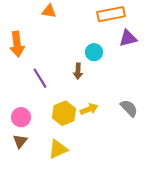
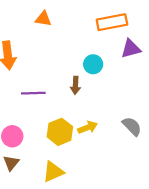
purple line: (40, 78) -> (33, 93), turned -60

